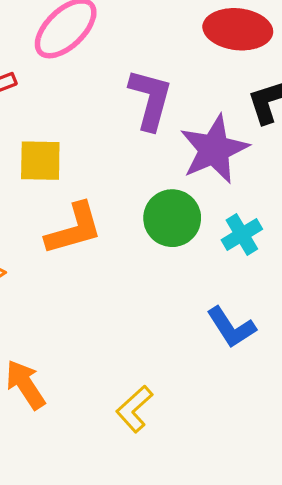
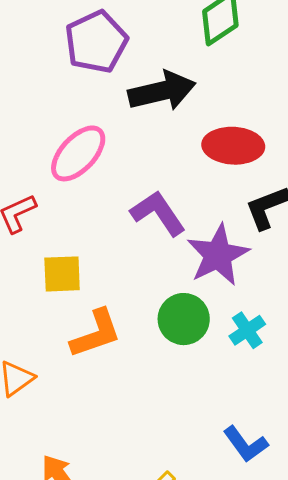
purple L-shape: (150, 99) -> (158, 213), turned -46
blue L-shape: (231, 327) -> (246, 444), moved

